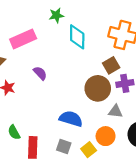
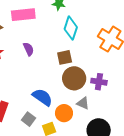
brown square: (111, 65) -> (65, 57), moved
orange circle: (106, 136) -> (64, 113), moved

